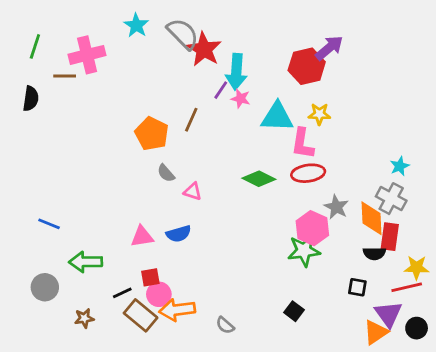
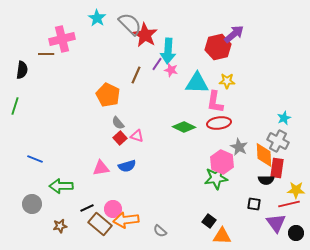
green line: (35, 46) -> (15, 106), moved
brown line: (191, 120) -> (136, 75), moved
red square: (150, 277) -> (120, 138), moved, turned -32
orange triangle: (376, 332) -> (222, 236), moved, turned 36

